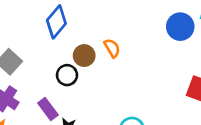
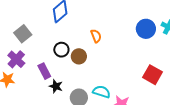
brown circle: (84, 56) -> (79, 56), moved

